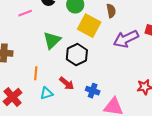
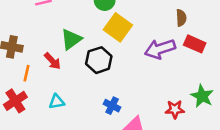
brown semicircle: (111, 11) -> (181, 18), moved
orange line: (36, 73) -> (26, 73), moved
red arrow: (67, 83) -> (52, 61), moved

